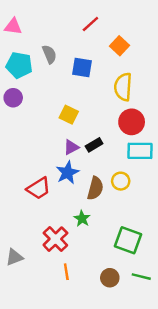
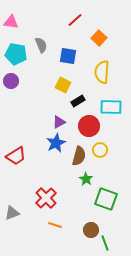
yellow square: (69, 115) -> (63, 85), moved
red circle: (132, 122) -> (89, 126), moved
black rectangle: (94, 145) -> (78, 101), moved
cyan rectangle: (140, 151) -> (111, 107), moved
red trapezoid: (39, 188) -> (16, 156), moved
green star: (82, 219) -> (86, 179), moved
orange line: (66, 272) -> (55, 225), turned -64
green line: (141, 277) -> (105, 243), moved, turned 56

